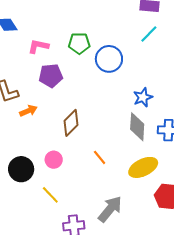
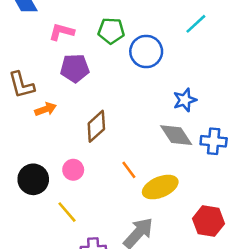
gray diamond: (137, 127) -> (176, 135), turned -40
yellow ellipse: (143, 167) -> (160, 187), moved

